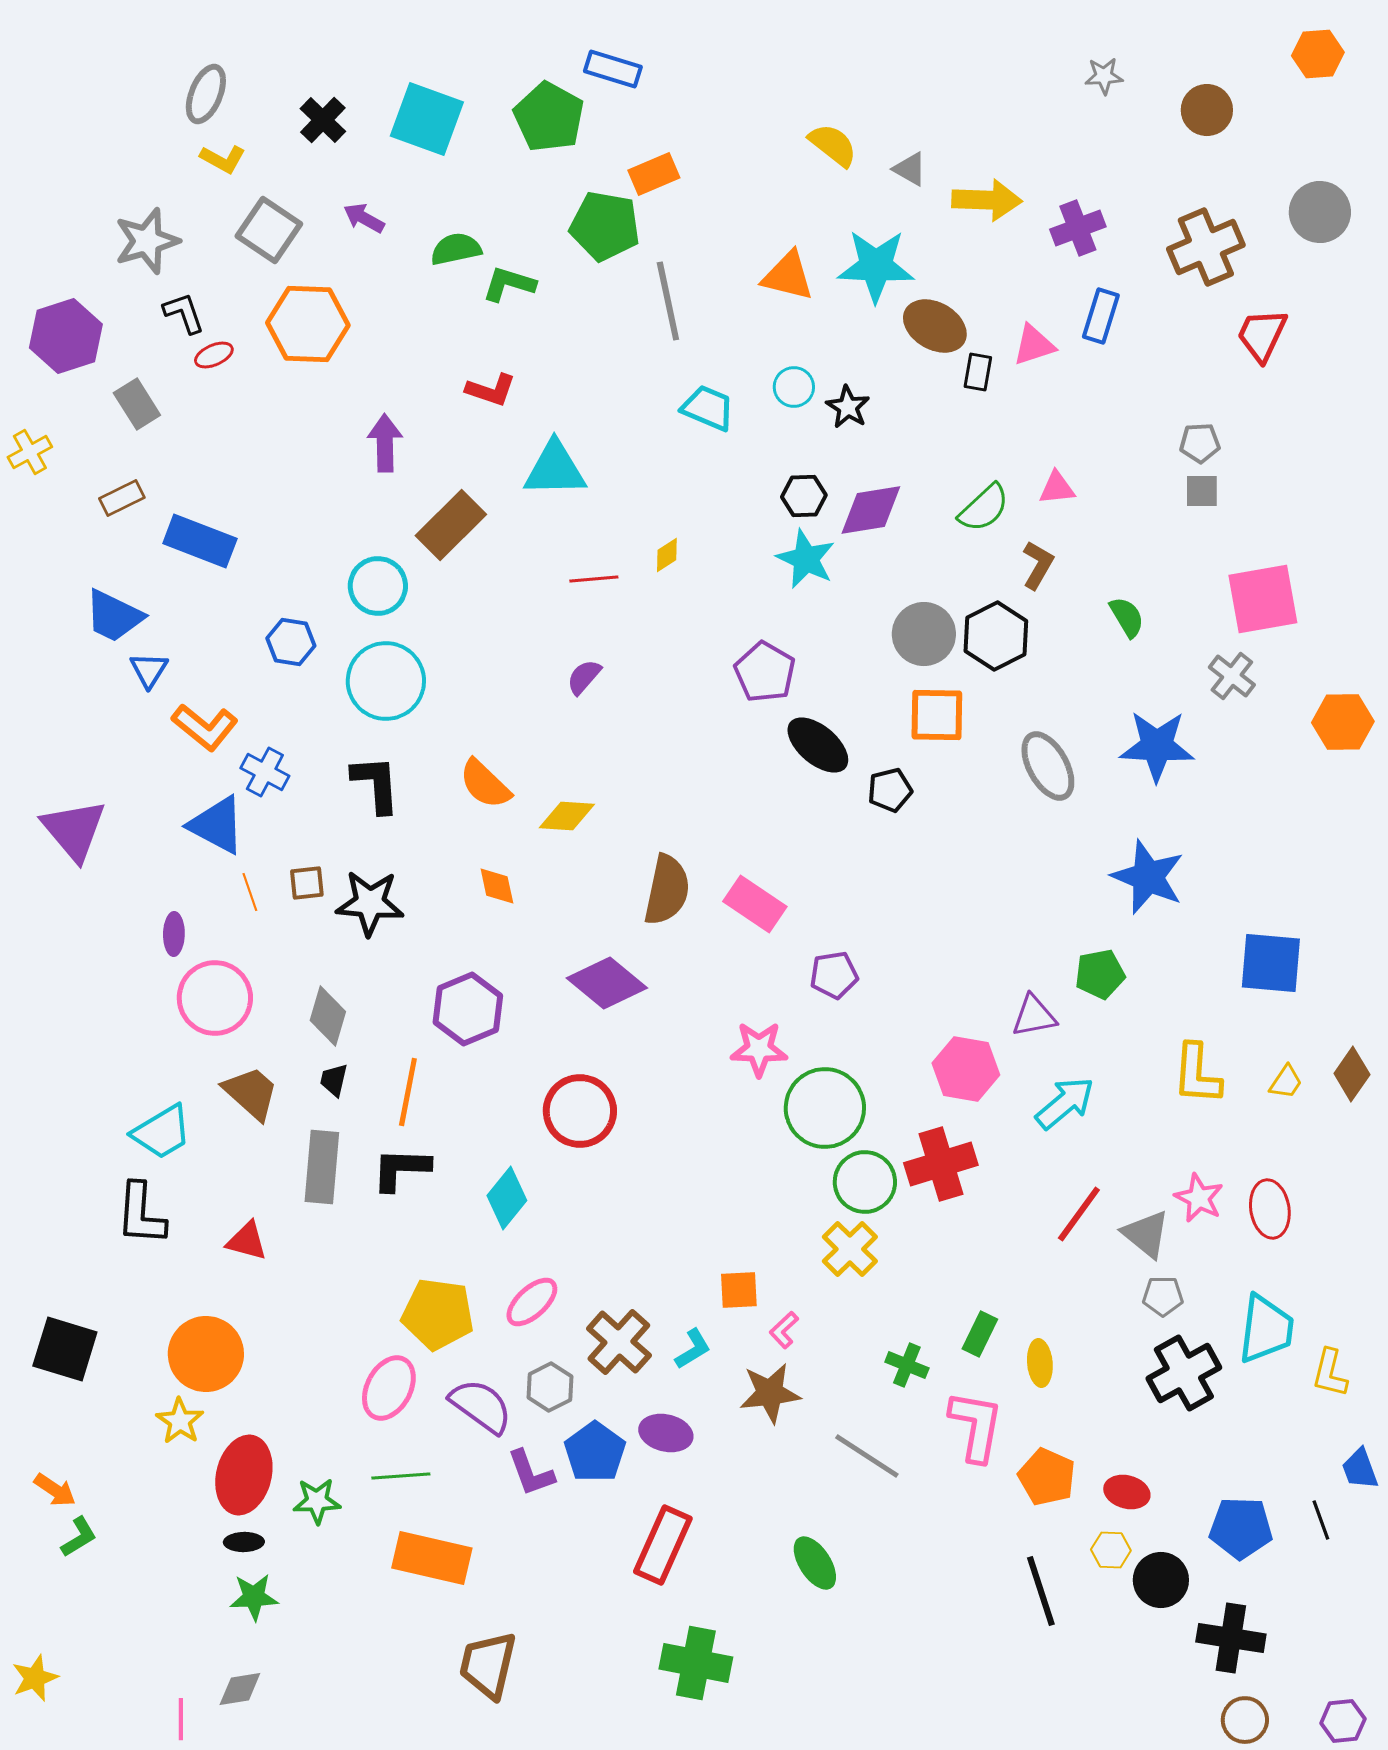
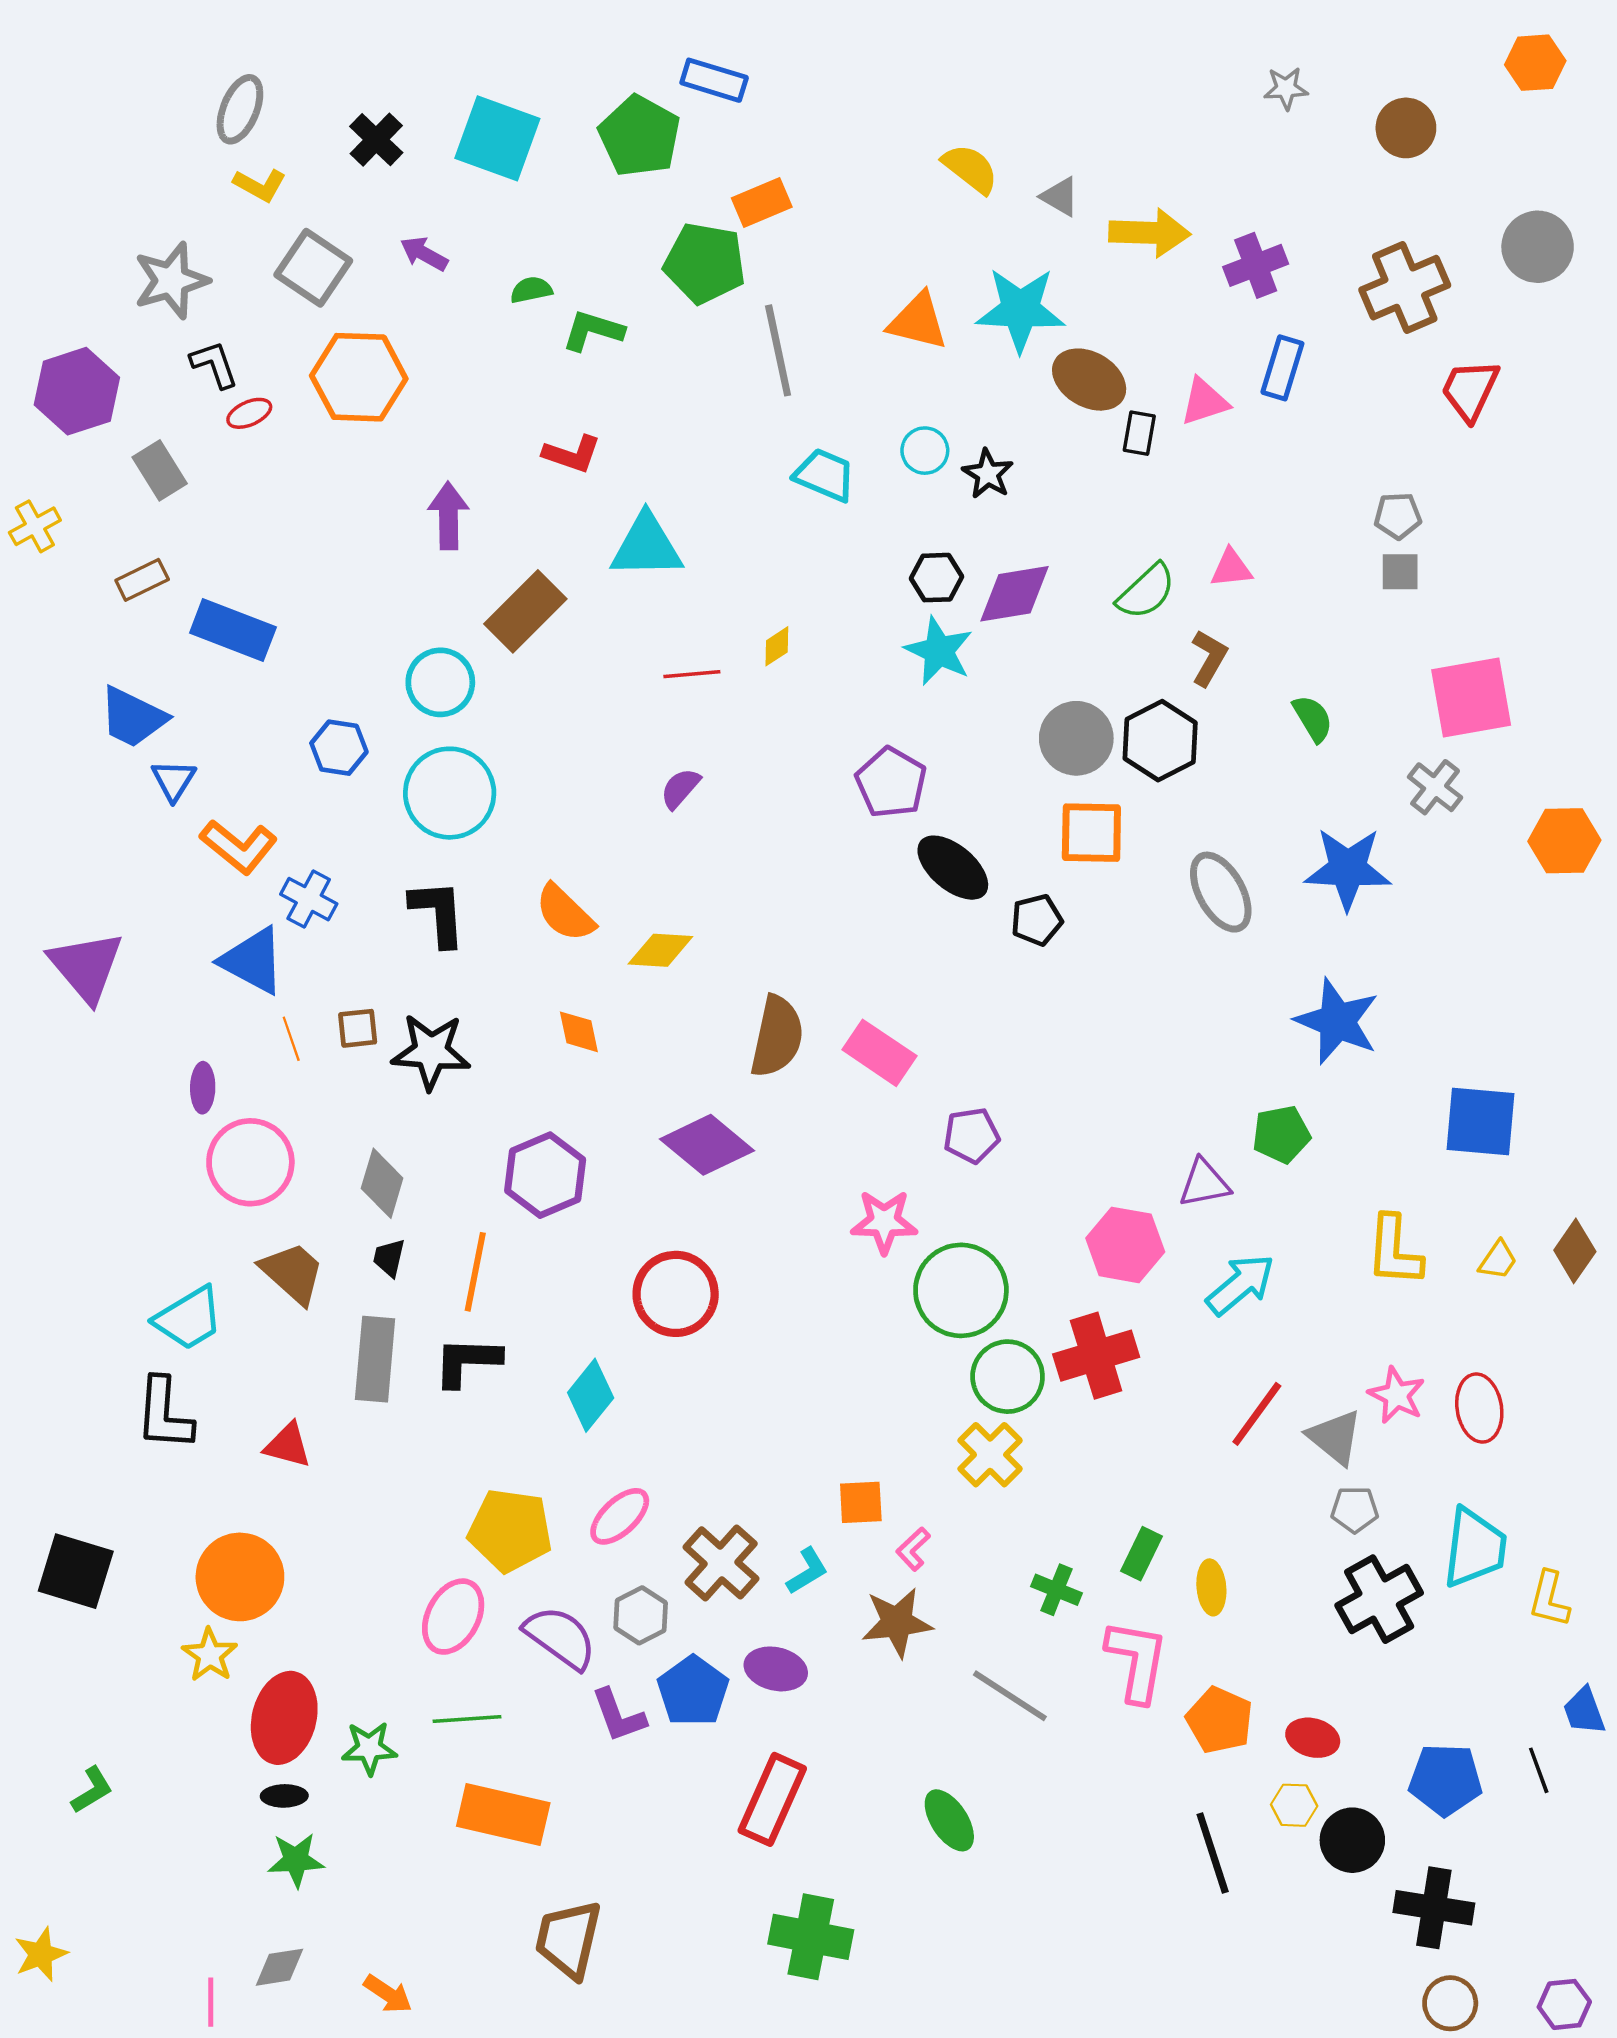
green semicircle: (456, 249) -> (531, 290), size x0.7
orange arrow: (55, 1490) -> (388, 1994), moved

